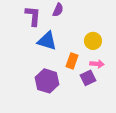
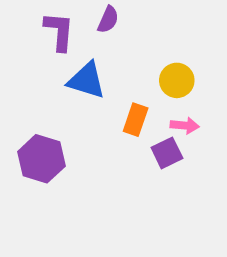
purple hexagon: (47, 81) -> (41, 159), moved

